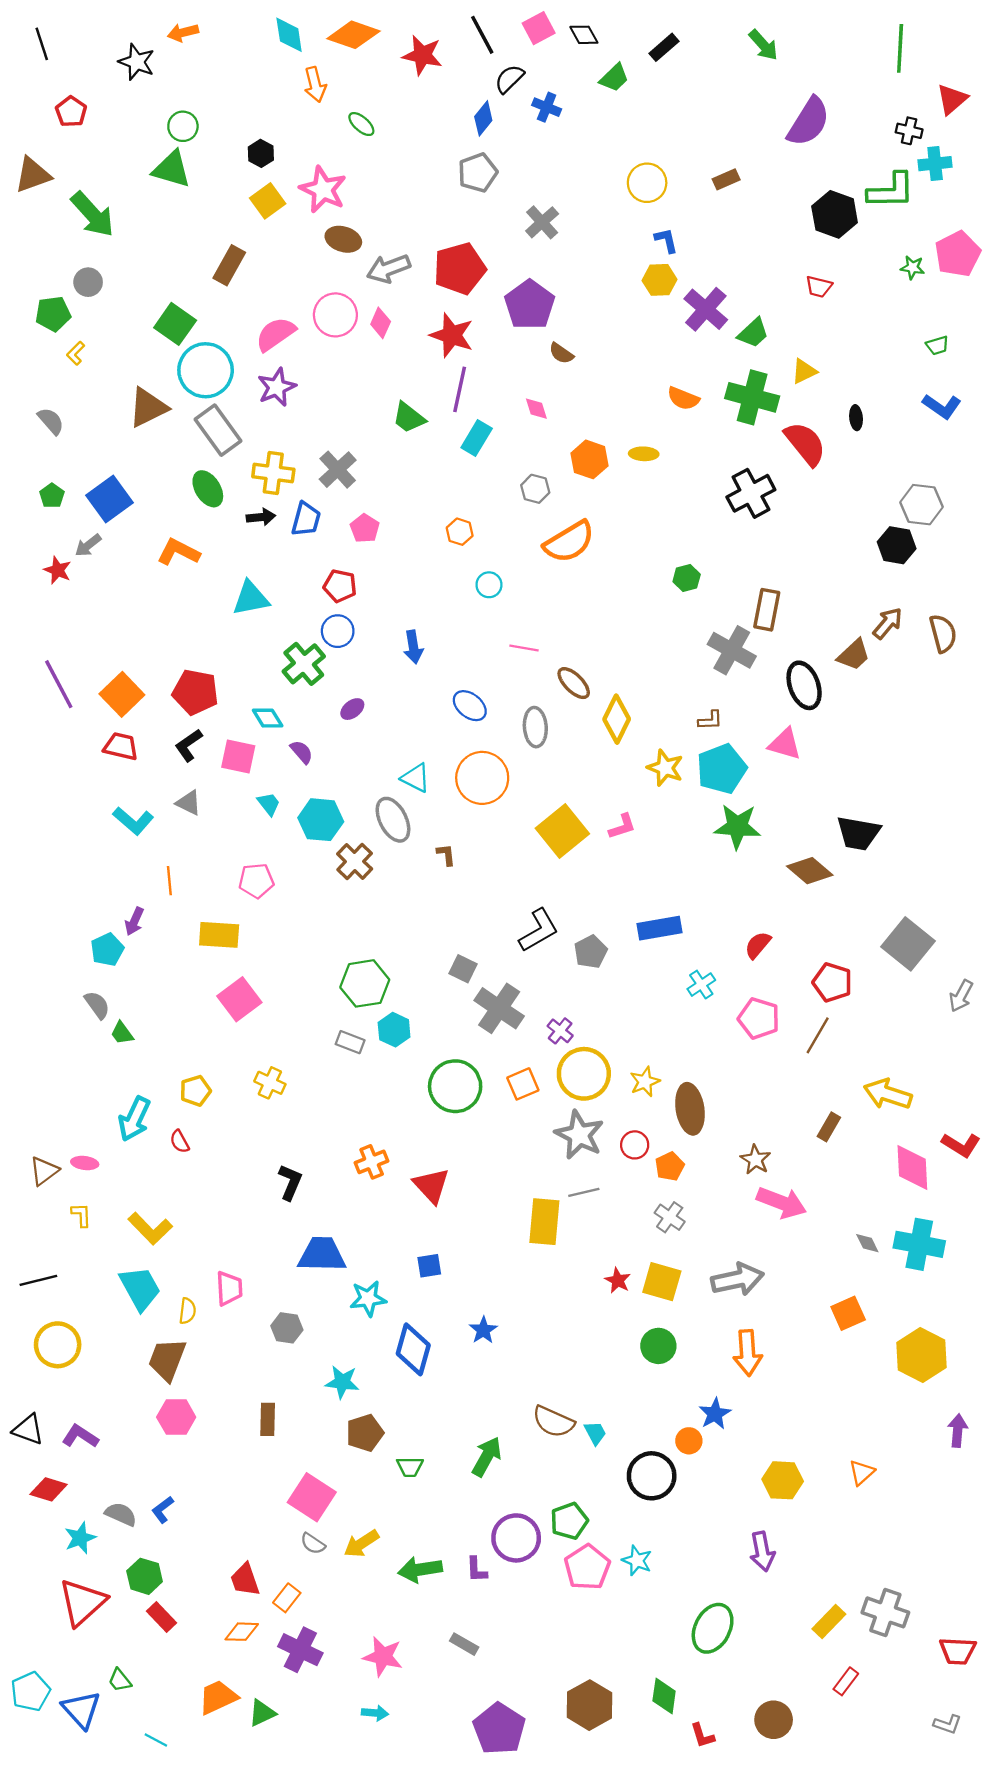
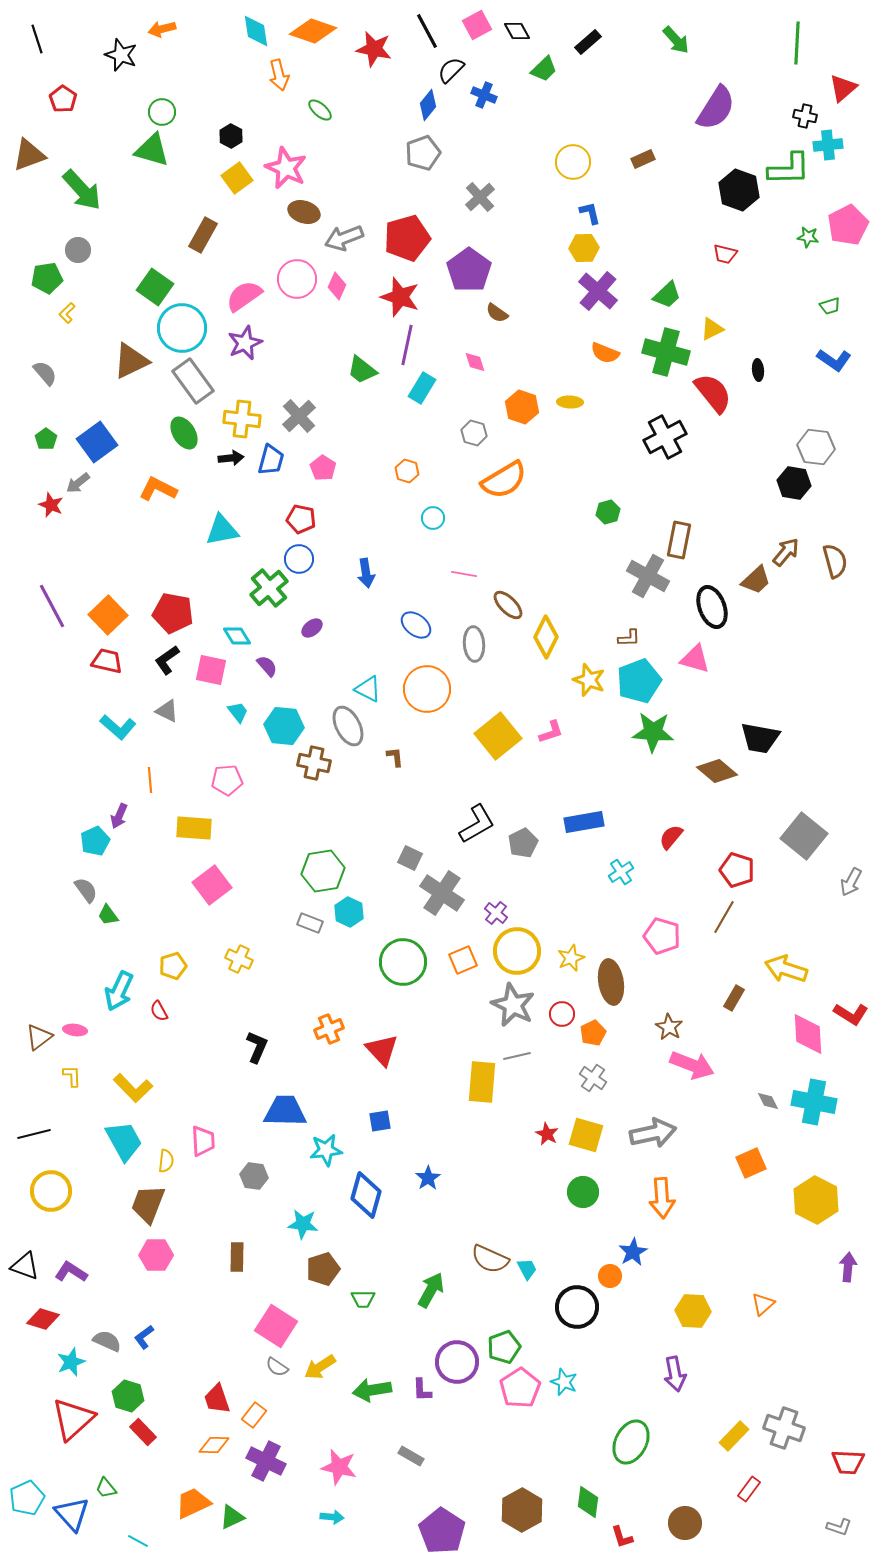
purple cross: (706, 309) -> (598, 291), moved
brown cross: (355, 861) -> (314, 763), turned -32
pink pentagon: (759, 1018) -> (662, 936), moved

